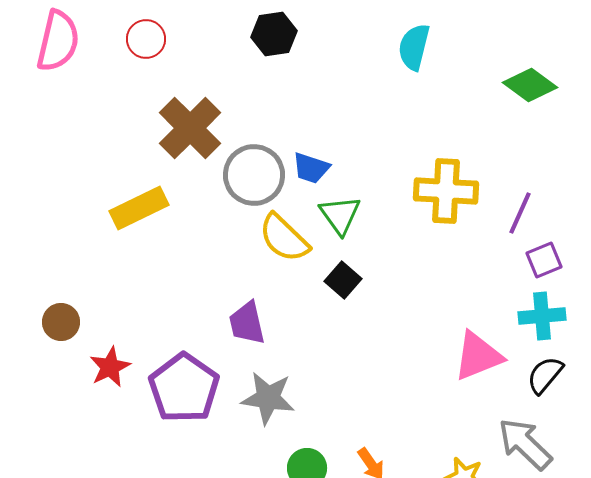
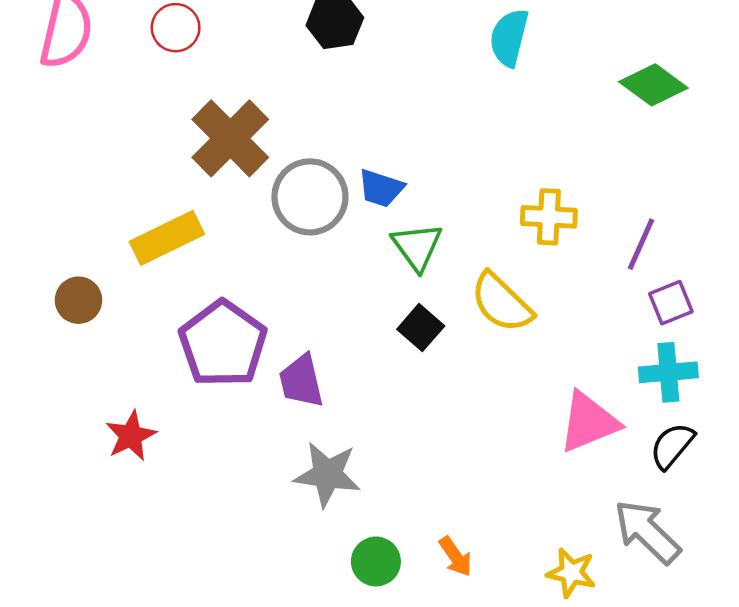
yellow cross: (446, 191) -> (549, 217), size x0.7
yellow semicircle: (284, 238) -> (502, 303), moved
brown circle: (61, 322) -> (78, 300), moved
purple pentagon: (184, 388) -> (223, 344), moved

